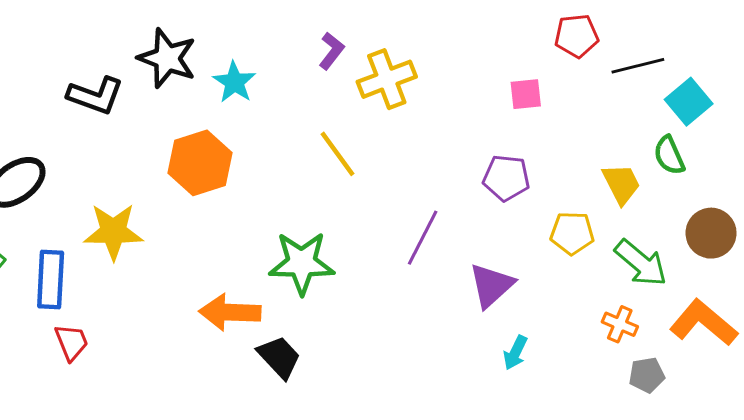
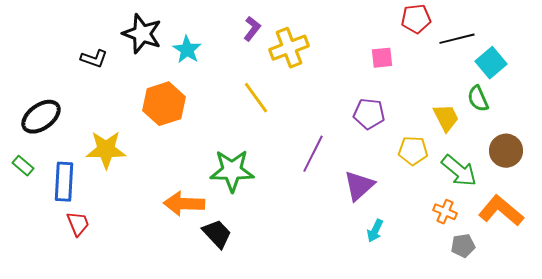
black L-shape: (95, 96) -> (94, 59), size x0.7

